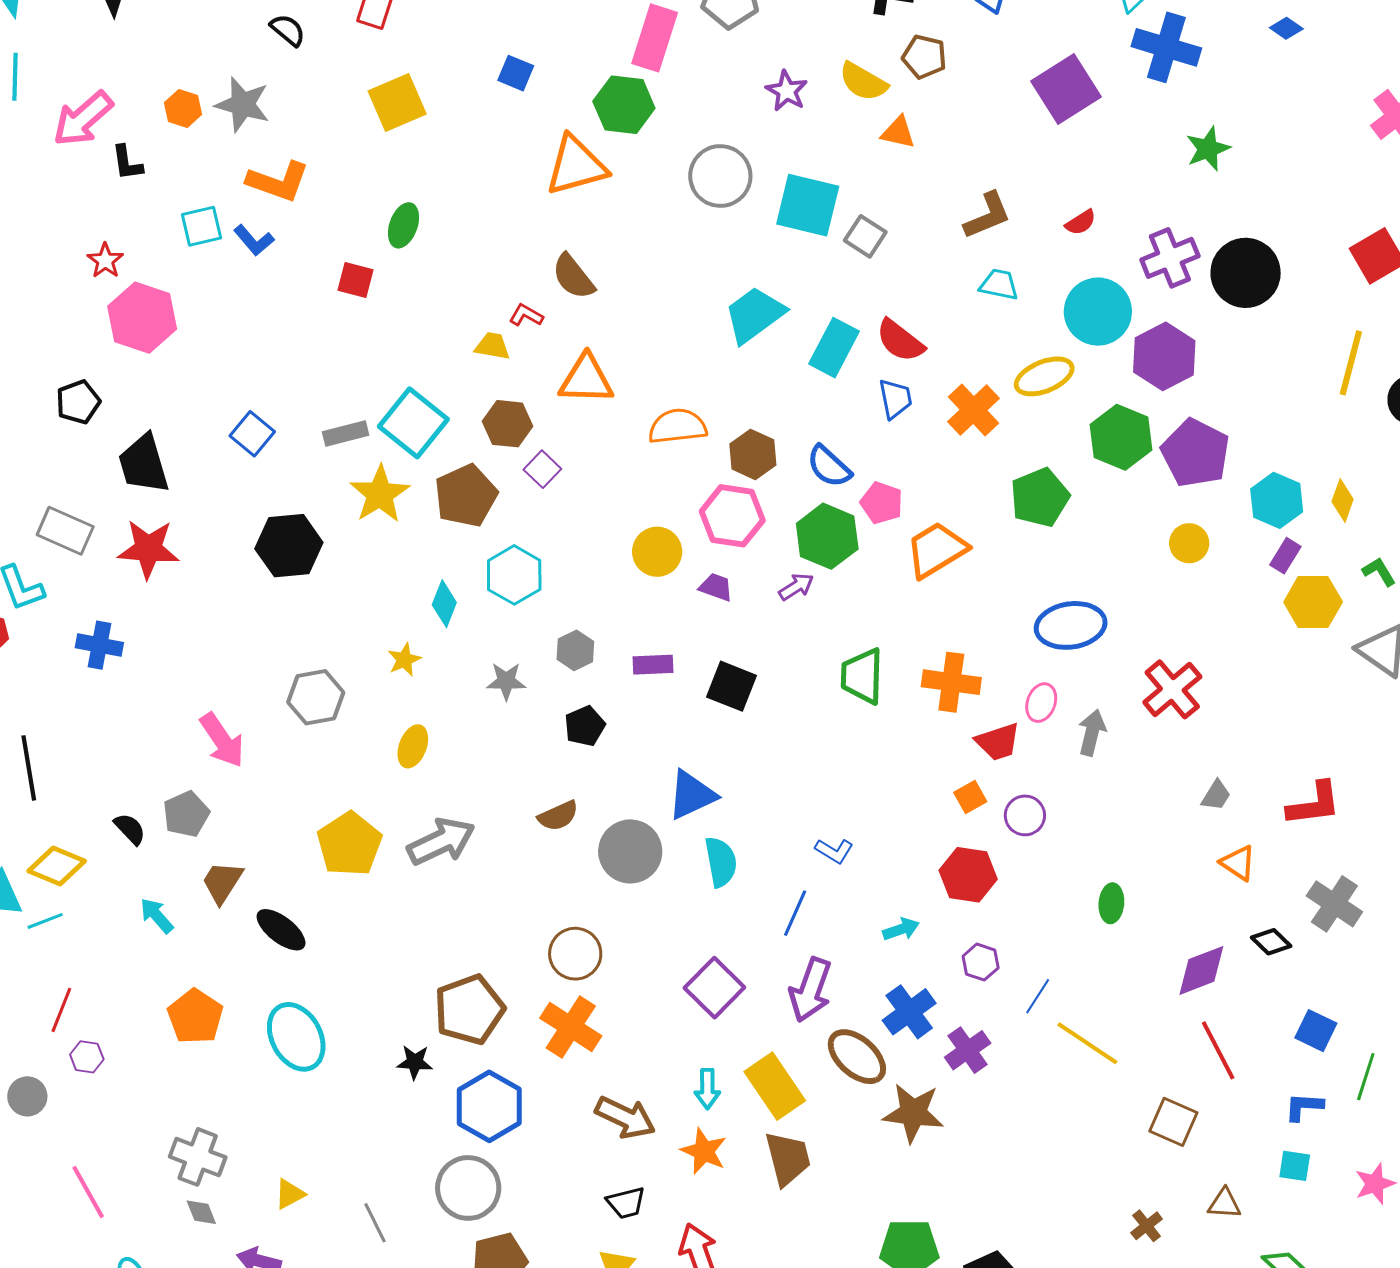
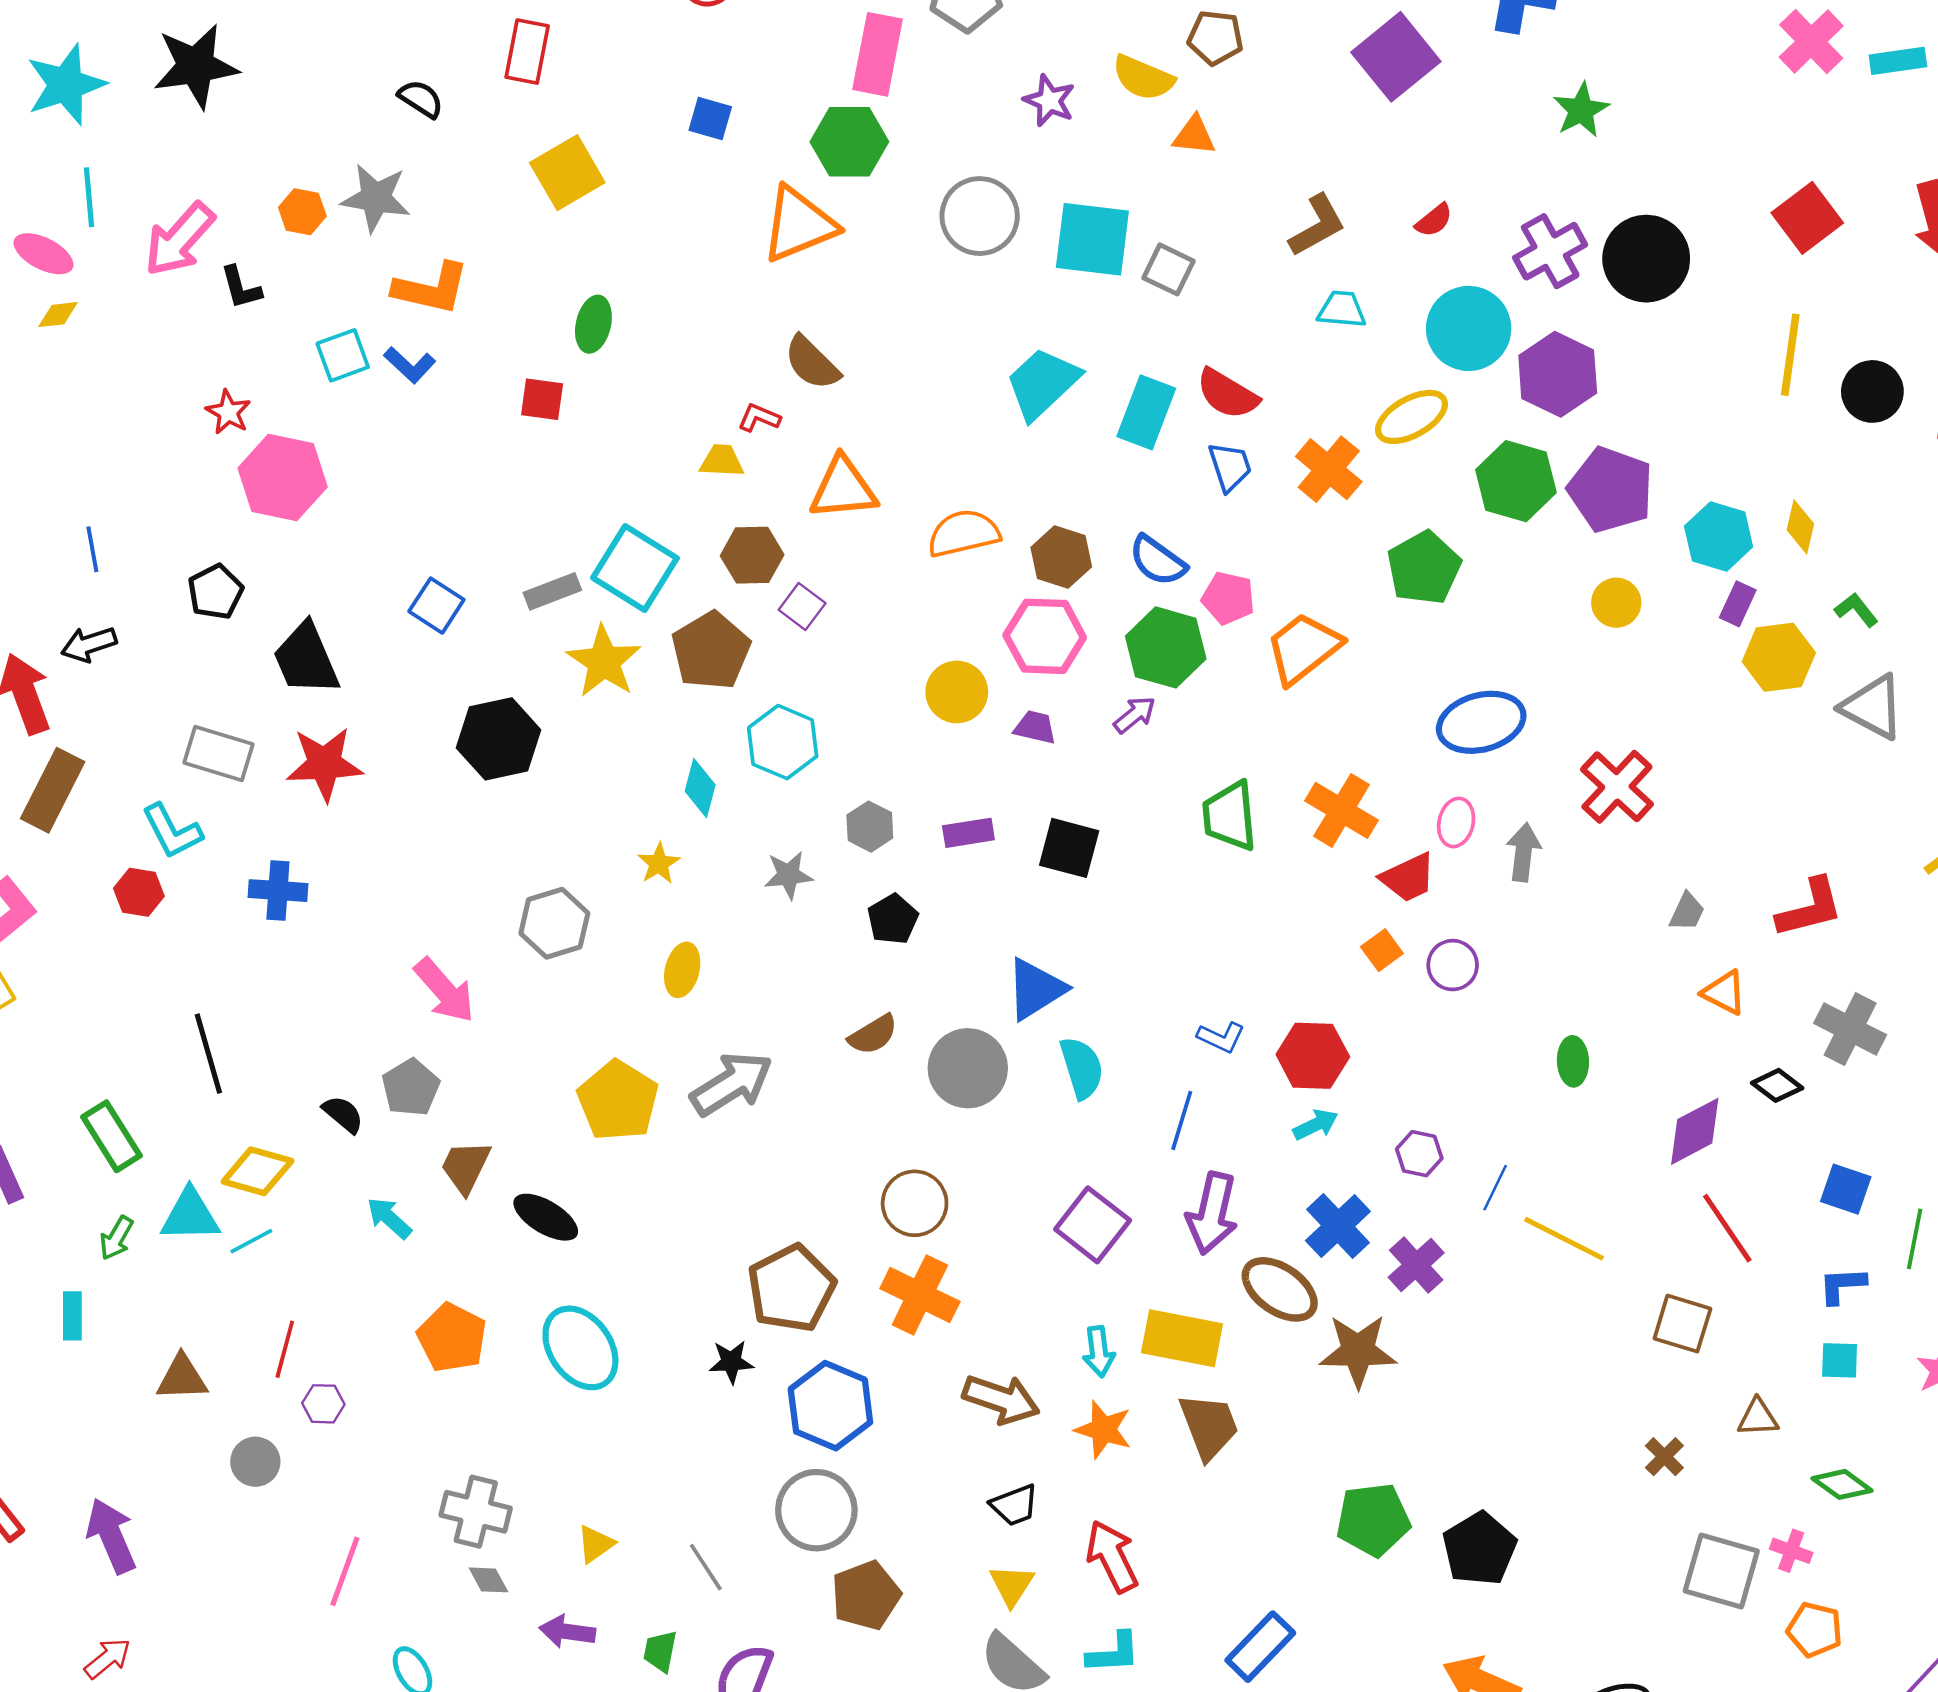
orange cross: (951, 682) -> (1341, 810), turned 30
red hexagon: (968, 875) -> (1313, 1056), moved
yellow rectangle: (775, 1086) -> (1182, 1338), turned -38
pink line: (88, 1192) -> (345, 1571), turned 56

